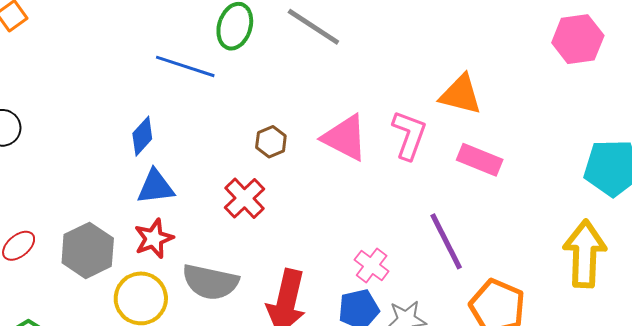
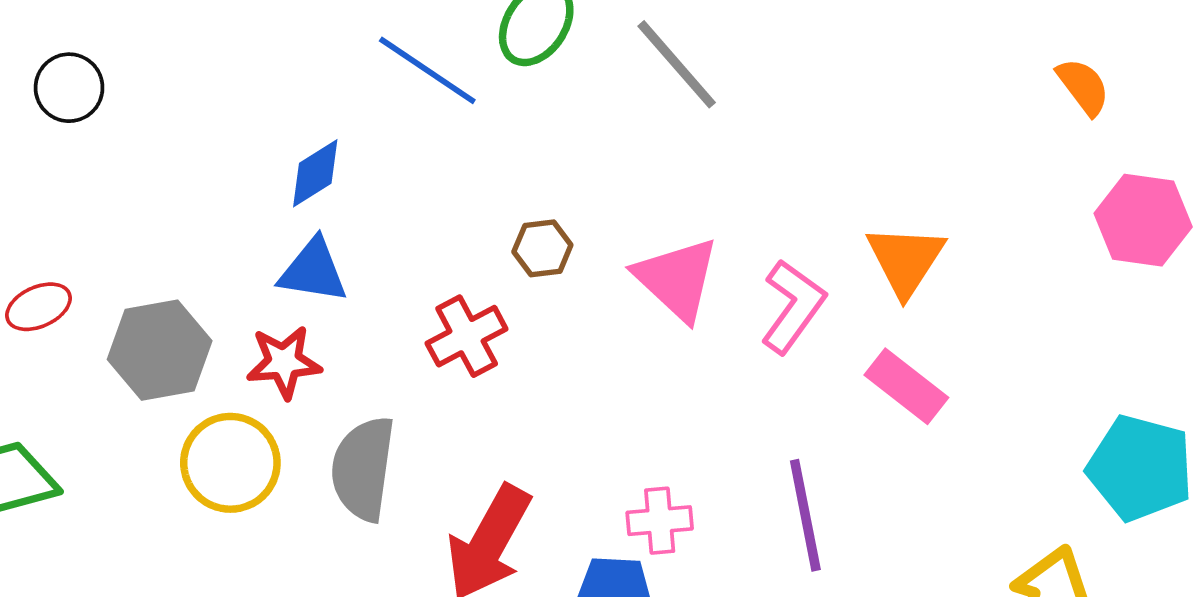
orange triangle: (461, 95) -> (905, 260), turned 33
pink cross: (372, 265) -> (660, 521), turned 32
gray semicircle: (210, 282) -> (363, 469), turned 70

